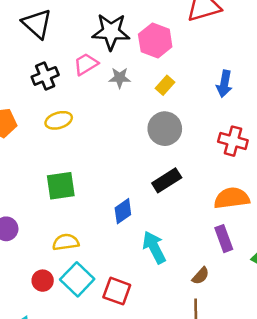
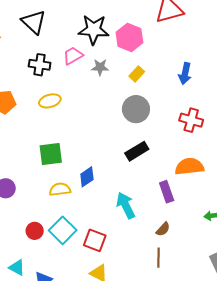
black cross: (45, 76) -> (40, 65), turned 30
blue diamond: (123, 211) -> (87, 177), moved
purple rectangle: (224, 239) -> (167, 192), moved
yellow semicircle: (66, 242) -> (60, 189), moved

